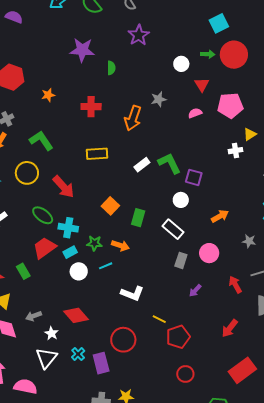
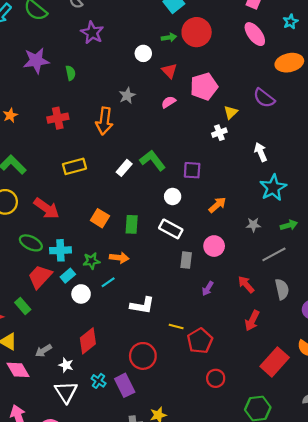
purple square: (194, 177) -> (192, 170), moved
red arrow: (235, 285) -> (246, 284), moved
red diamond: (76, 315) -> (88, 341), turned -75

